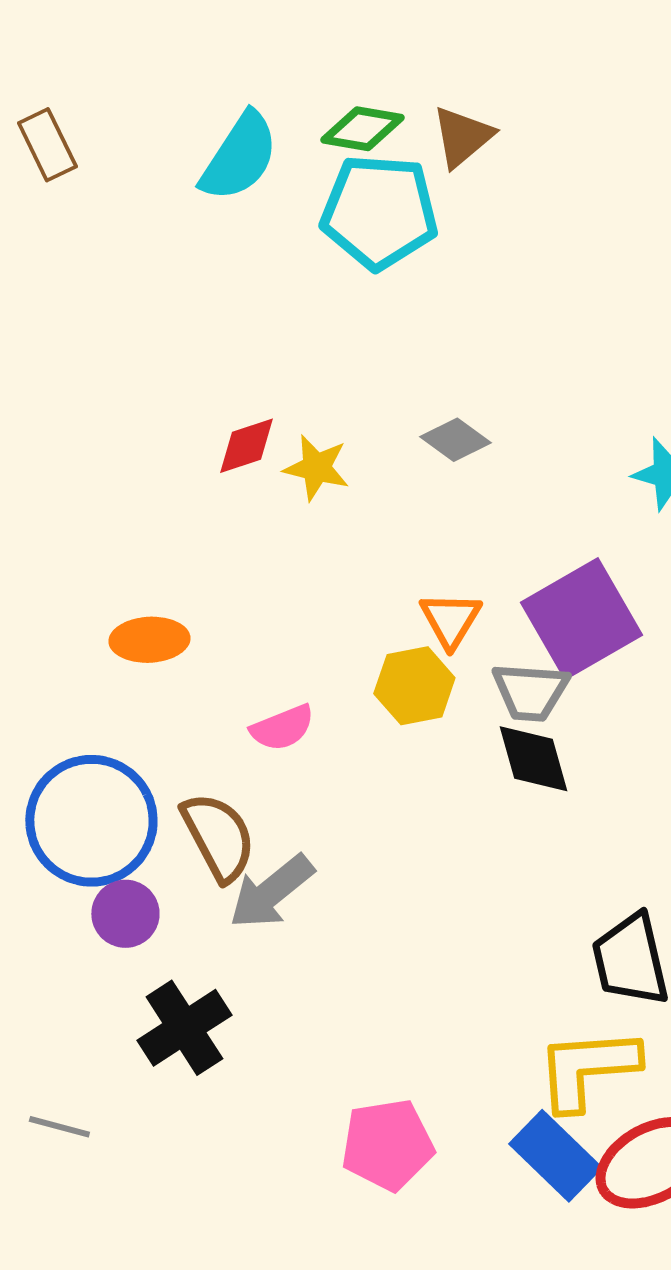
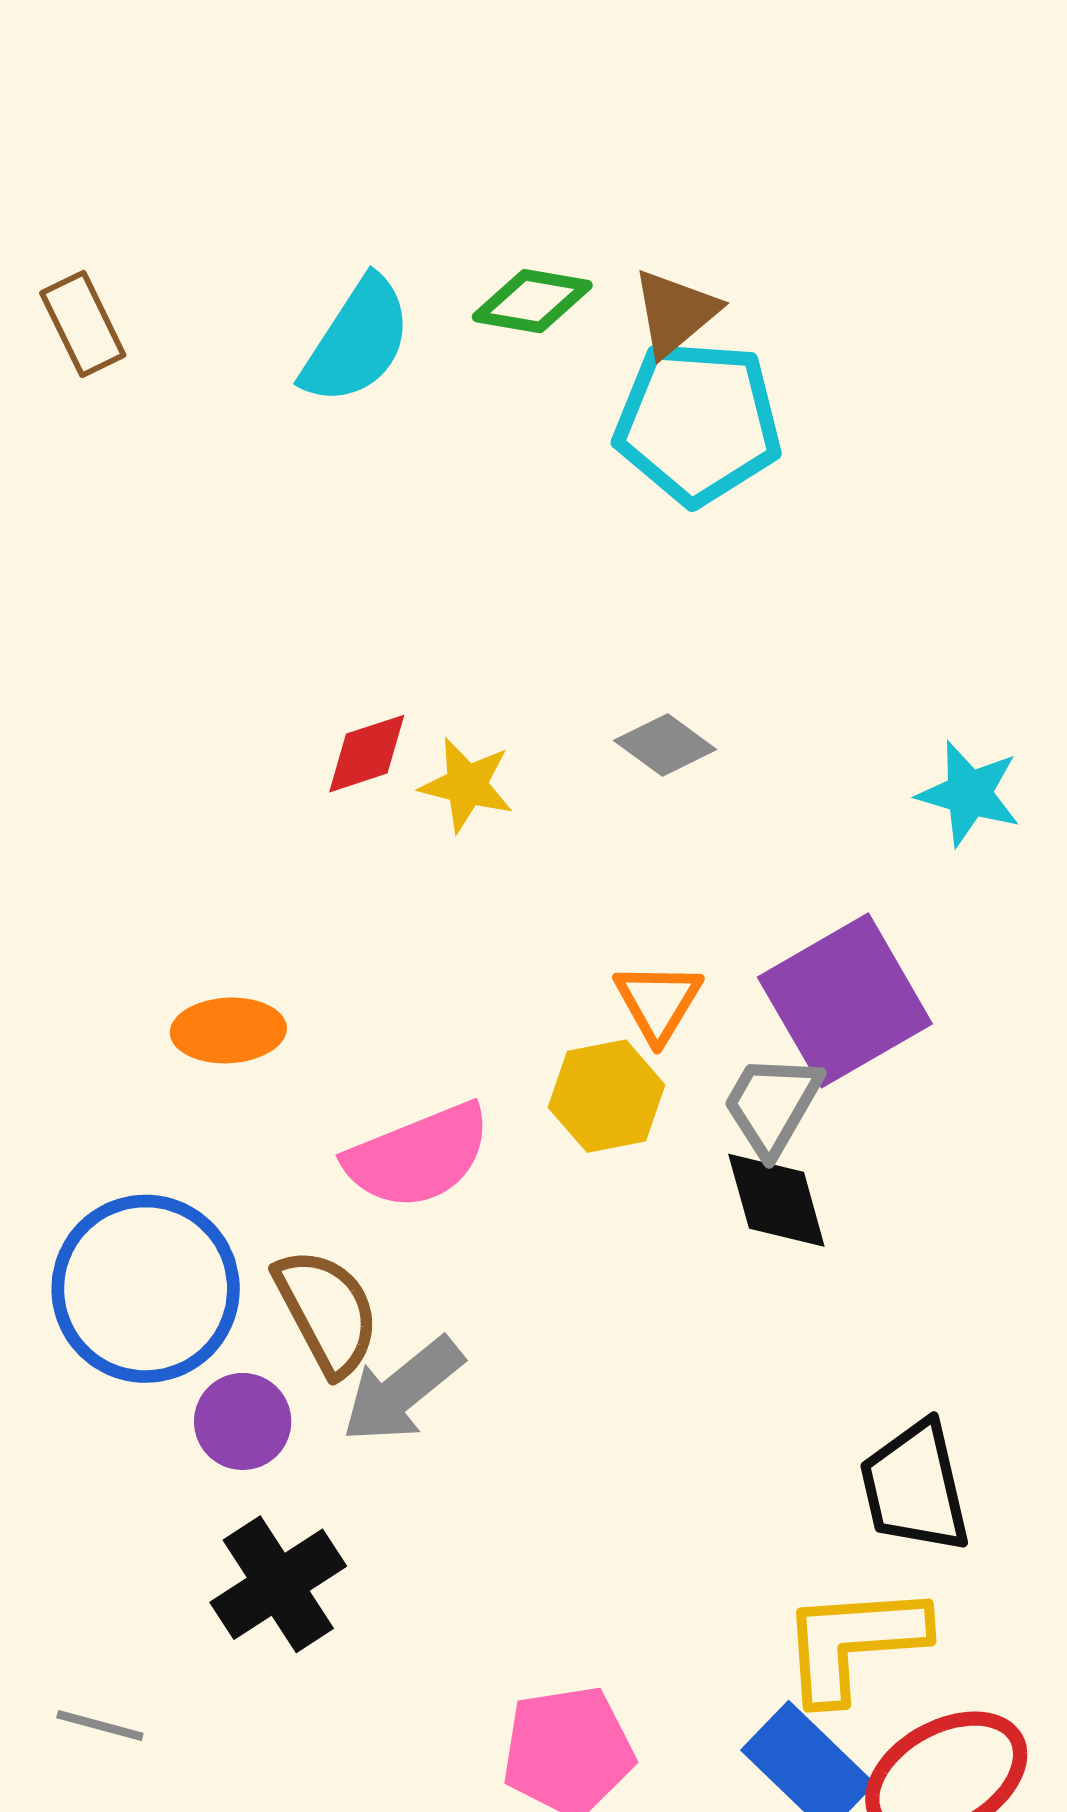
cyan pentagon: (379, 212) -> (698, 422), moved
gray trapezoid: (530, 692) -> (772, 1105), turned 116
pink semicircle: (282, 728) -> (418, 1156), size x1.6
purple circle: (125, 914) -> (243, 1421), moved

